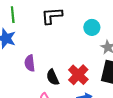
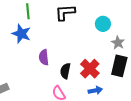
black semicircle: (53, 77) -> (65, 71), turned 35

